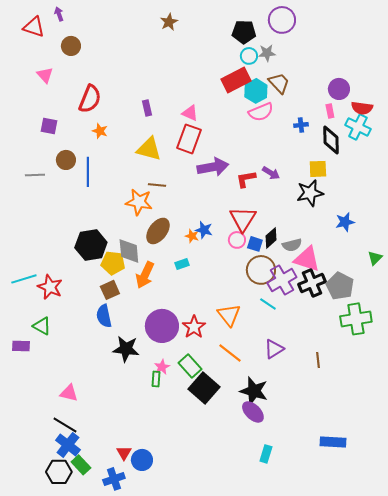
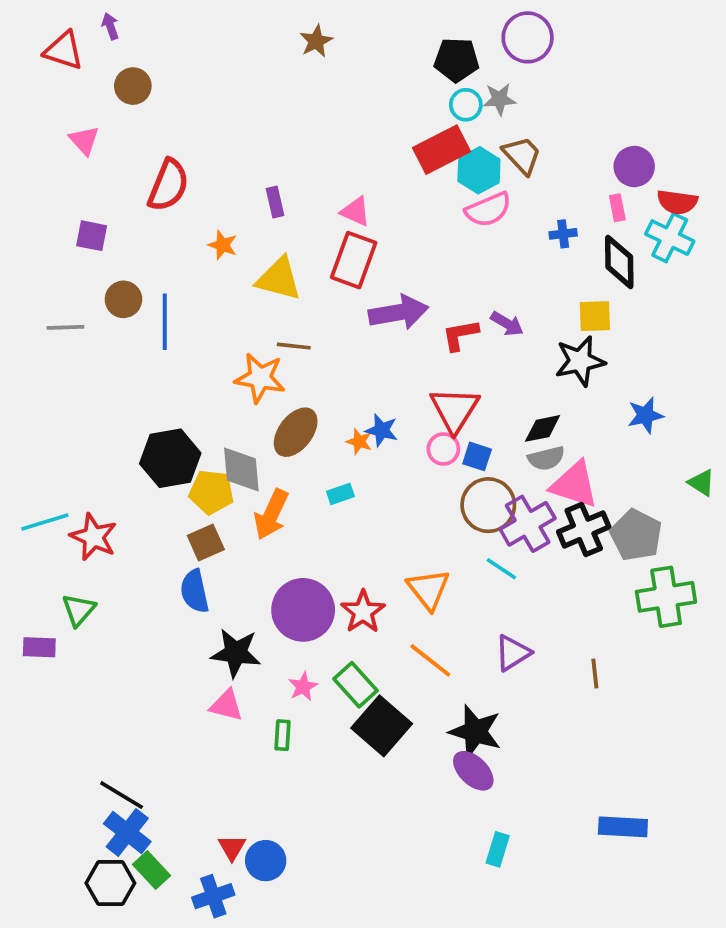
orange star: (100, 131) -> (223, 245), moved
black diamond: (271, 238) -> (543, 428), moved, turned 30
green triangle: (375, 258) -> (702, 483), turned -42
green triangle: (42, 326) -> (79, 610), turned 42
green rectangle: (156, 379) -> (282, 735), moved
pink triangle: (69, 393) -> (226, 705), moved

